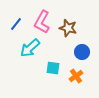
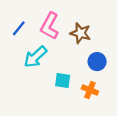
orange cross: (76, 76) -> (90, 90), turned -32

